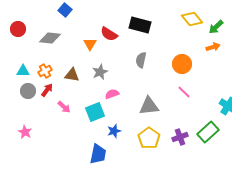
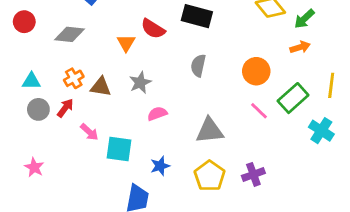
orange cross: (45, 71) -> (74, 78), moved
cyan square: (95, 112) -> (119, 149), moved, turned 30
green rectangle: (208, 132) -> (293, 98), moved

